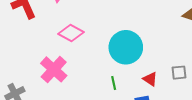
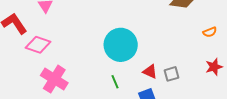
pink diamond: (71, 33) -> (38, 45), moved
gray square: (179, 73) -> (172, 74), moved

